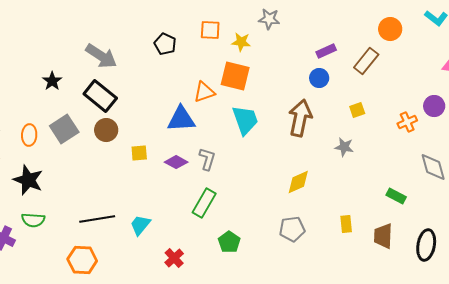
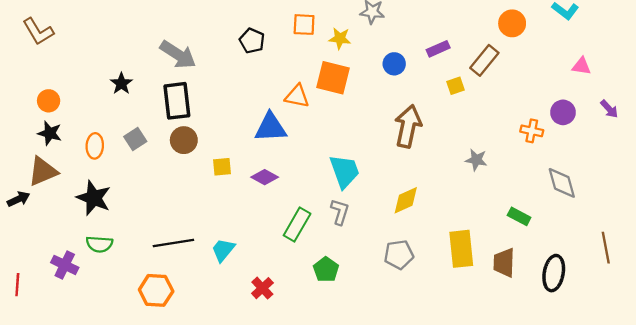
blue circle: (319, 78) -> (394, 64), moved
orange triangle: (204, 92) -> (297, 96), turned 30
black rectangle: (100, 96) -> (177, 101), turned 44
yellow square: (357, 110) -> (455, 86), moved
cyan trapezoid: (245, 120) -> (344, 171), moved
orange cross: (407, 122) -> (532, 131), turned 36
gray square: (64, 129) -> (135, 139), size x0.7
gray star: (344, 147) -> (476, 160), moved
gray L-shape: (207, 159) -> (340, 212), moved
yellow rectangle: (346, 224) -> (461, 249), size x1.8

